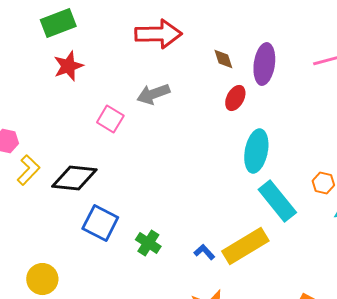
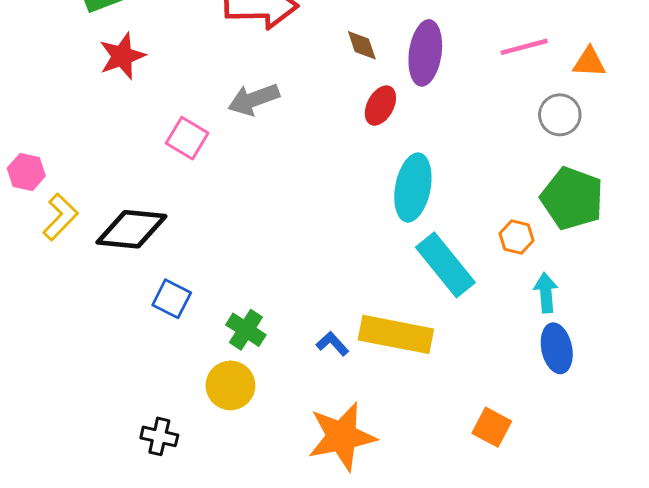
blue square: (100, 223) -> (172, 299), size x0.7
yellow rectangle: (245, 246) -> (396, 334), turned 42
yellow circle: (42, 279) -> (230, 385), moved

